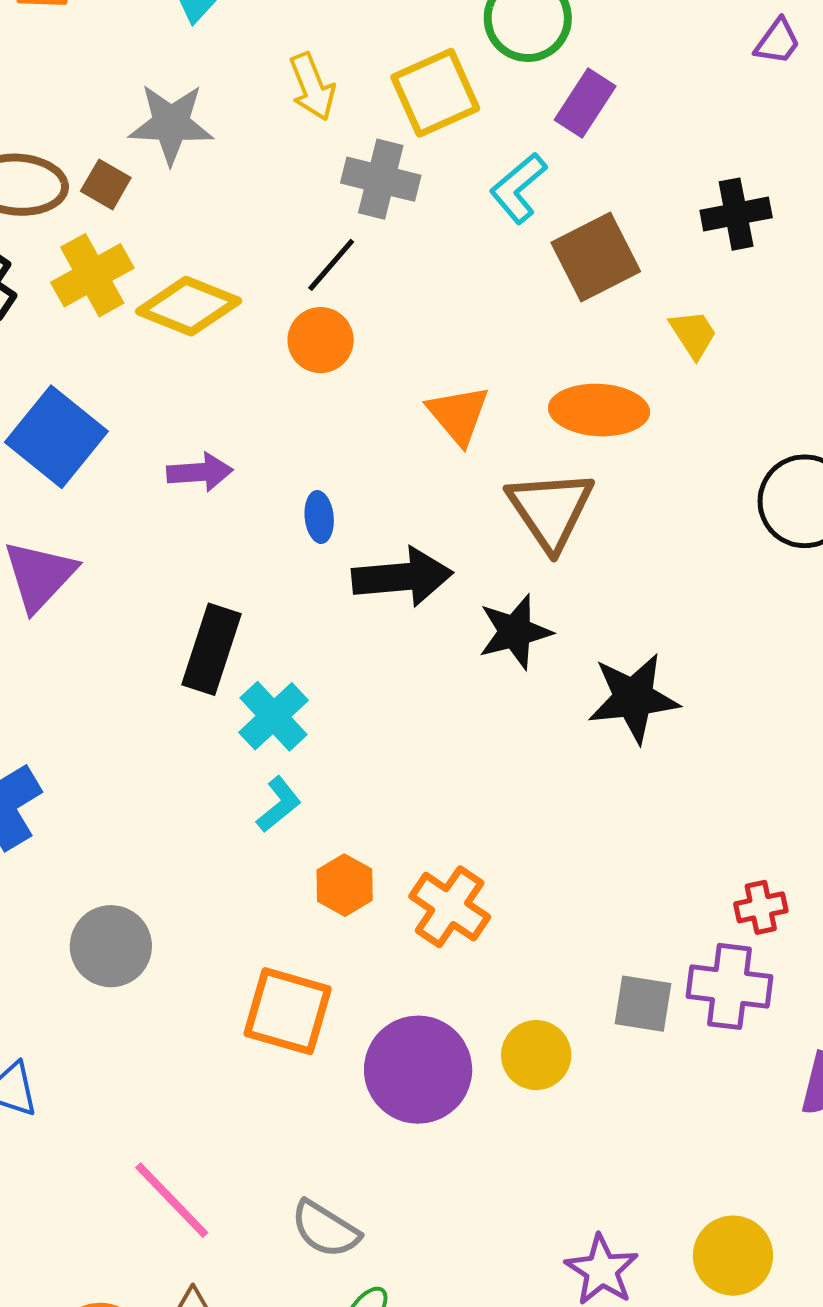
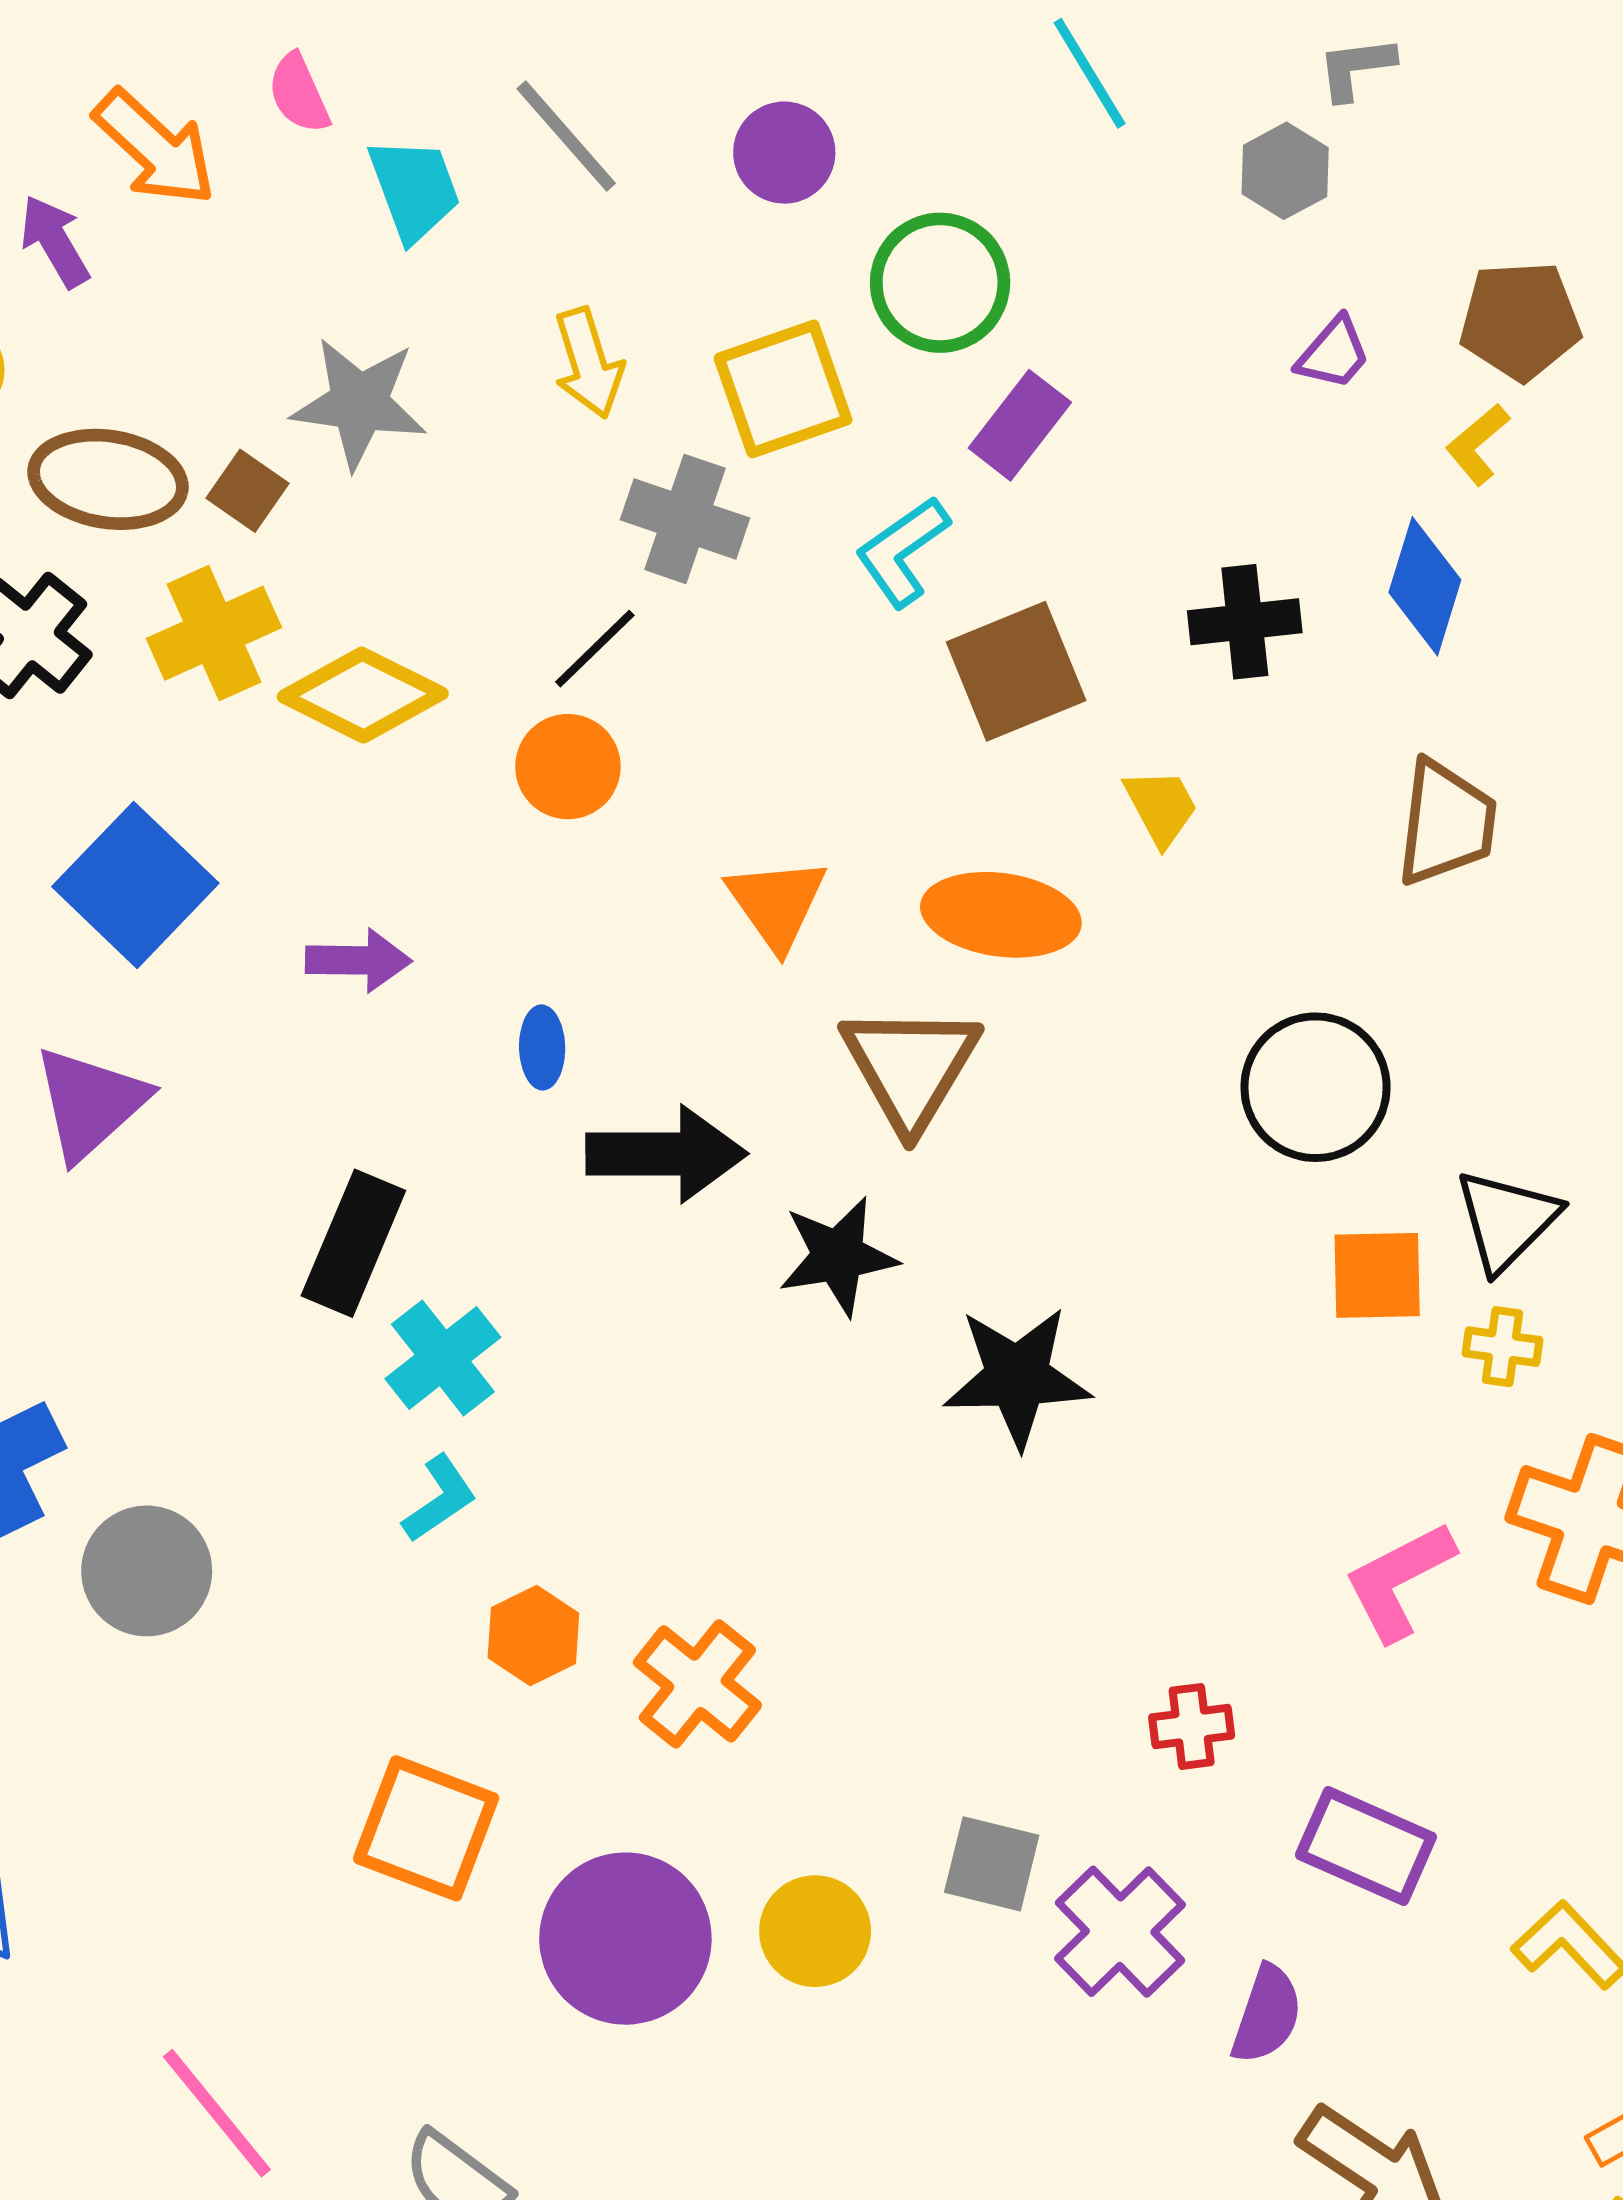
gray circle: (111, 946) -> (147, 1571), moved
purple cross: (729, 986) -> (1120, 1932), moved, turned 34

